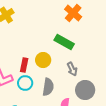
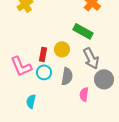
gray arrow: (72, 69) -> (91, 58), size x1.5

